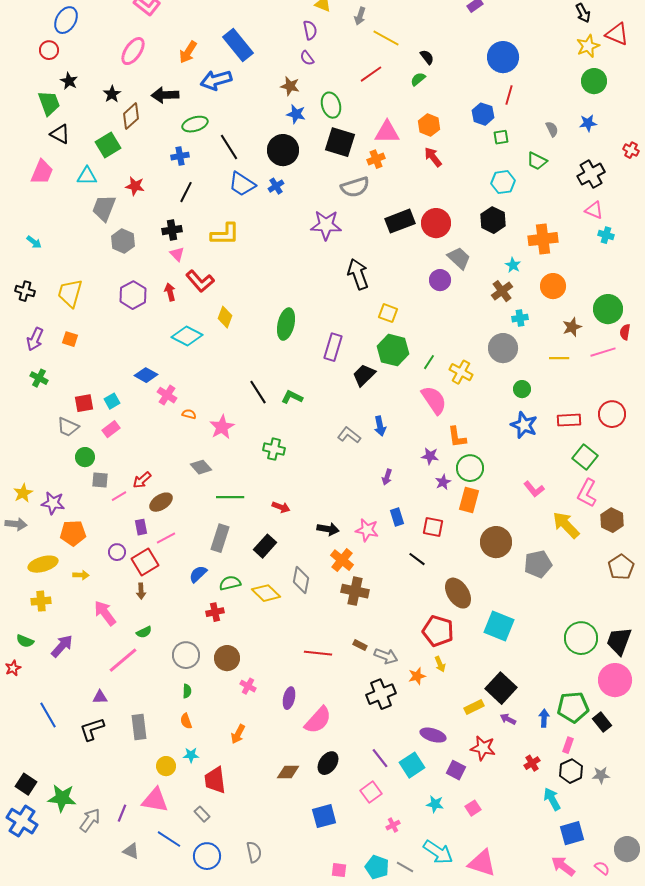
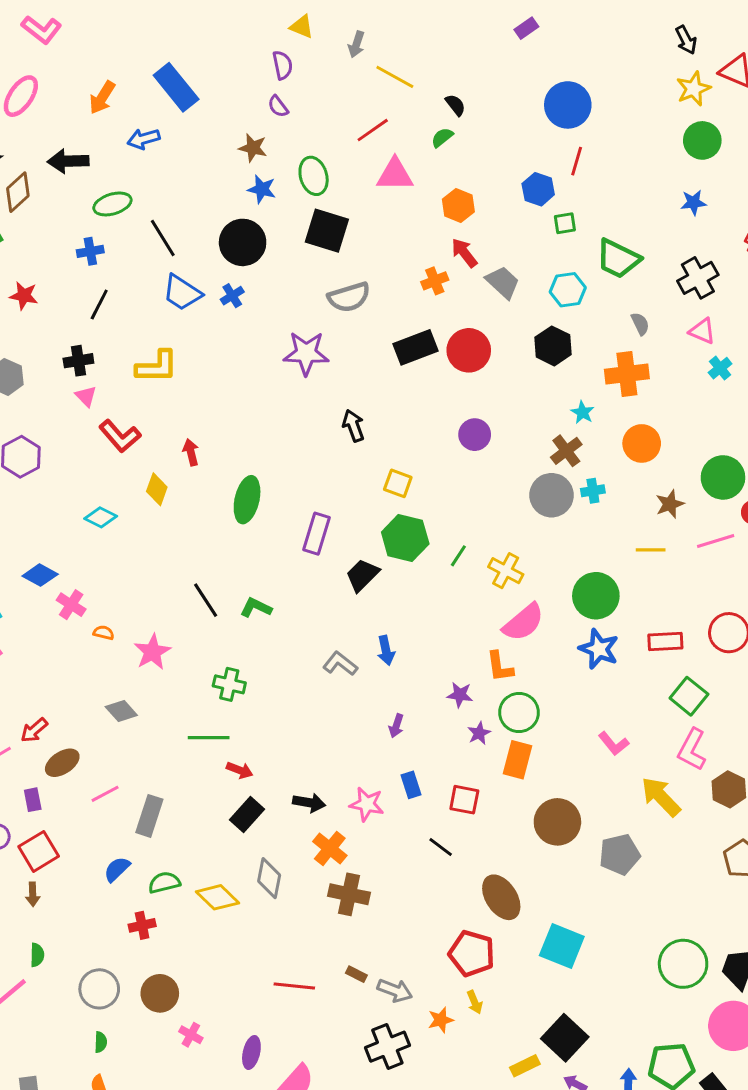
blue arrow: (216, 80) -> (144, 139), size x0.7
gray semicircle: (552, 129) -> (640, 324), moved
pink triangle: (387, 132) -> (395, 174), moved
orange cross: (376, 159) -> (435, 281), moved
green trapezoid: (537, 161) -> (618, 259), size x1.5
cyan cross: (606, 235) -> (720, 368), turned 35
gray trapezoid: (459, 258) -> (503, 282), moved
black arrow: (358, 274) -> (353, 426), size x0.7
red arrow: (170, 292) -> (191, 452), moved
cyan diamond: (187, 336) -> (101, 517), size x0.7
gray circle: (503, 348) -> (552, 495), moved
green circle: (522, 389) -> (596, 596), size x1.8
pink semicircle: (434, 400) -> (523, 622), moved, turned 84
green line: (230, 497) -> (209, 738), moved
pink line: (166, 538) -> (105, 794), moved
black rectangle: (265, 546) -> (247, 814), moved
green semicircle: (144, 632) -> (37, 955), turned -63

